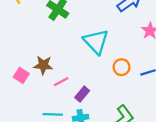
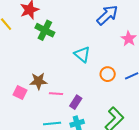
cyan triangle: (96, 42) -> (82, 54), size x0.7
pink line: (61, 82) -> (56, 94), turned 40

